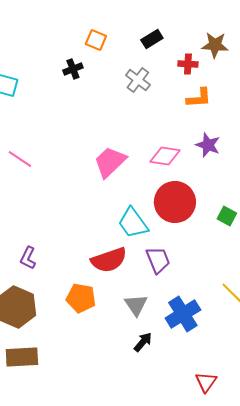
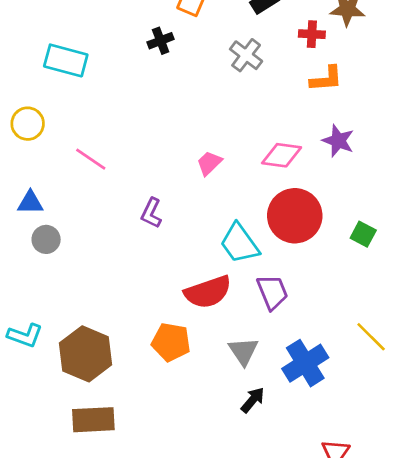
pink trapezoid: (110, 162) -> (209, 163), size x0.6
purple L-shape: (28, 258) -> (151, 213), moved

